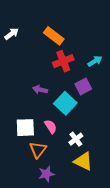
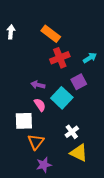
white arrow: (12, 34) -> (11, 32), turned -48
pink semicircle: (51, 126) -> (40, 105), moved

